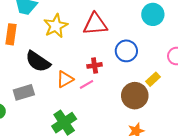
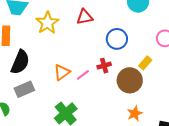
red triangle: (95, 24) -> (85, 17), size x0.7
black semicircle: (38, 62) -> (20, 62), moved, turned -95
red cross: (95, 65) -> (104, 66), moved

